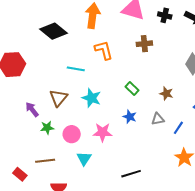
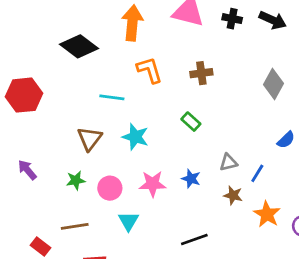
brown cross: (144, 44) -> (201, 73), moved
brown star: (166, 93) -> (233, 195), moved
purple arrow: (32, 109) -> (27, 170), moved
blue star: (130, 117) -> (191, 179), moved

